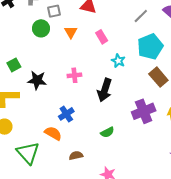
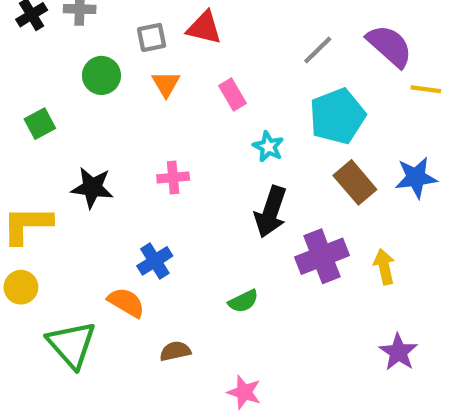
gray square: (54, 11) -> (152, 37), moved
green square: (14, 65) -> (40, 124), moved
black arrow: (105, 90) -> (271, 212), moved

